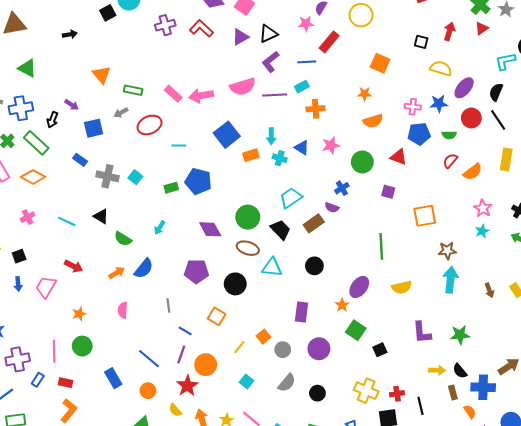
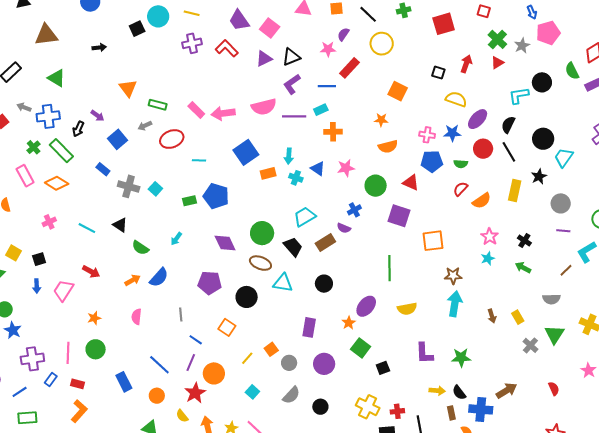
blue square: (94, 128) -> (118, 139), turned -30
purple square: (388, 192) -> (399, 216), size x1.6

